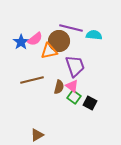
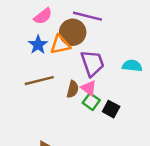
cyan semicircle: (94, 35) -> (132, 66), moved
pink semicircle: (35, 39) -> (43, 16), moved
blue star: (21, 42) -> (38, 45), moved

